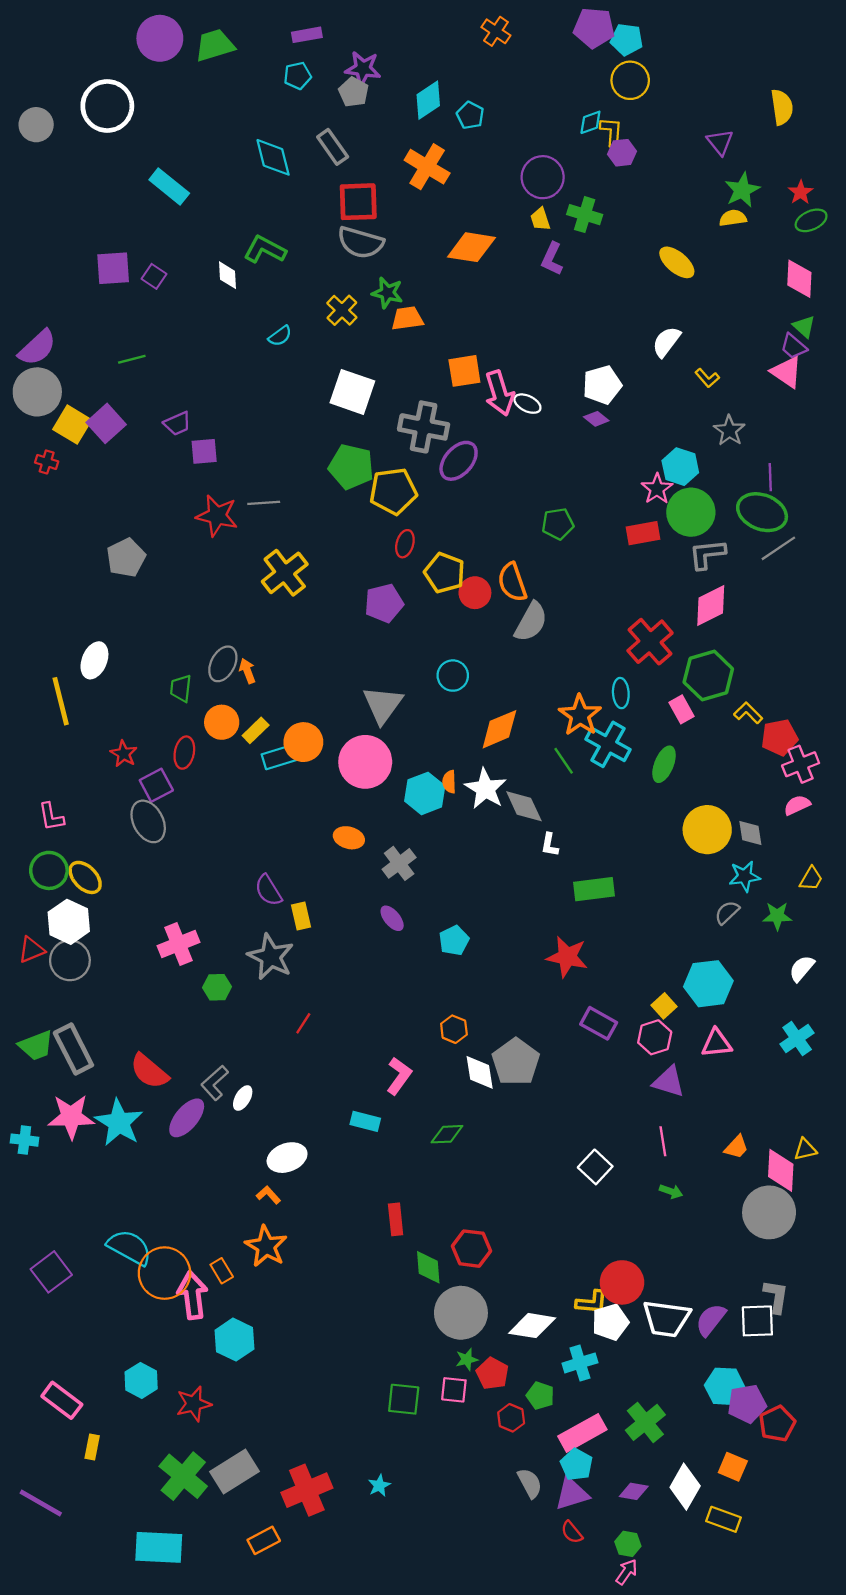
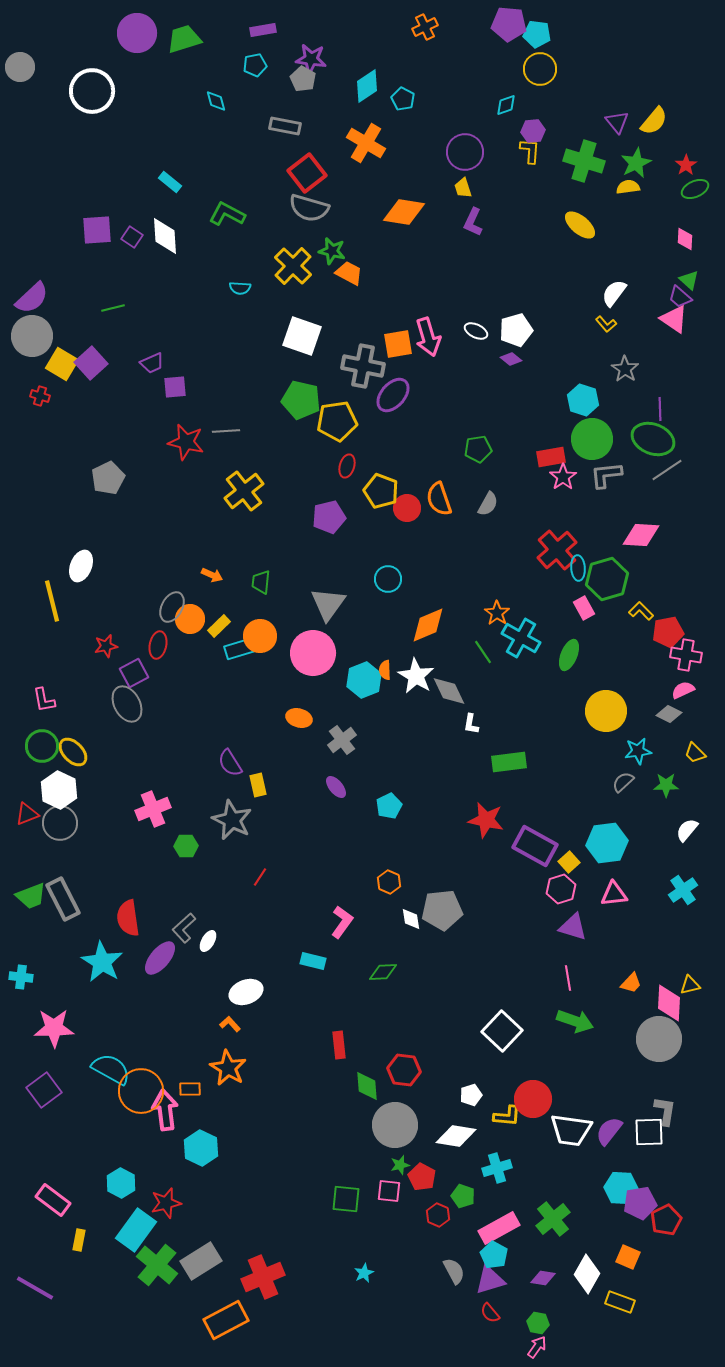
orange cross: (496, 31) -> (425, 27), turned 30
yellow semicircle: (782, 107) -> (654, 121), moved, turned 48
gray circle: (36, 125) -> (20, 67), moved
yellow L-shape: (611, 132) -> (530, 151), moved
gray rectangle: (333, 147) -> (285, 126), turned -44
cyan diamond: (273, 157) -> (216, 101), moved, size x0.6
cyan rectangle: (169, 187) -> (170, 182), moved, size x0.7
red square: (358, 202) -> (307, 173), turned -36
green cross: (585, 215) -> (584, 161), moved, size x1.4
white diamond: (228, 275) -> (165, 236), moved, size x1.5
pink diamond: (799, 279) -> (685, 239), size x0.7
yellow cross: (342, 310) -> (293, 266), size x1.4
orange trapezoid: (407, 318) -> (349, 273), turned 36
cyan semicircle: (280, 336) -> (240, 288), turned 40
white semicircle: (666, 342) -> (614, 293), moved
orange square: (464, 371) -> (398, 344), moved
white ellipse: (527, 404) -> (476, 331), moved
pink star: (657, 489) -> (563, 477), moved
pink diamond: (711, 606) -> (641, 535), moved, turned 30
gray semicircle: (531, 622) -> (488, 504), moved, size x0.7
gray ellipse: (223, 664) -> (172, 607), moved
orange arrow: (247, 671) -> (212, 575), turned 135
green trapezoid: (181, 688) -> (261, 582), moved
cyan ellipse: (621, 693) -> (578, 568), moved
orange star: (580, 715) -> (497, 613), size x0.7
red star: (124, 754) -> (106, 646), turned 30
pink cross: (801, 764) -> (686, 655), turned 32
gray diamond: (750, 833) -> (669, 714), moved, turned -55
yellow trapezoid: (811, 879) -> (695, 753), turned 105
purple rectangle: (599, 1023) -> (535, 846), moved, size x1.4
gray pentagon: (516, 1062) -> (442, 910), turned 30
red semicircle: (149, 1071) -> (128, 918), turned 42
white diamond: (480, 1072) -> (411, 919), size x0.7
pink star: (71, 1117) -> (54, 1028), moved
white square: (595, 1167) -> (502, 1031), moved, size x1.4
green arrow: (671, 1191) -> (575, 1021), size x1.8
orange rectangle: (222, 1271) -> (190, 1089), turned -60
white pentagon: (610, 1322) -> (471, 1095), moved, size x0.7
cyan star: (379, 1486) -> (364, 1273), moved
orange rectangle: (264, 1540) -> (226, 1320), size x1.6
cyan rectangle: (159, 1547) -> (136, 1230), moved, turned -57

